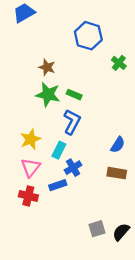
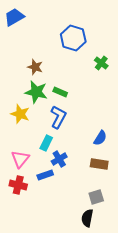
yellow star: (31, 139) -> (20, 114), moved, turned -30
gray square: (97, 229) -> (96, 197), moved
black semicircle: (121, 232) -> (87, 218), moved, turned -30

